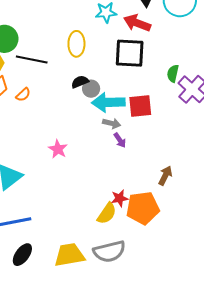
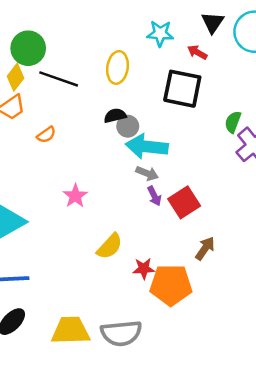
red arrow: (137, 23) -> (197, 52), size x0.6
orange semicircle: (23, 95) -> (46, 135), moved
red square: (140, 106) -> (184, 202), moved, turned -35
yellow semicircle: (107, 213) -> (110, 246), moved

